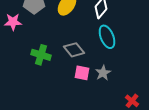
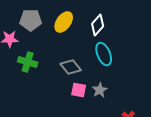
green cross: (41, 55) -> (28, 62), moved

